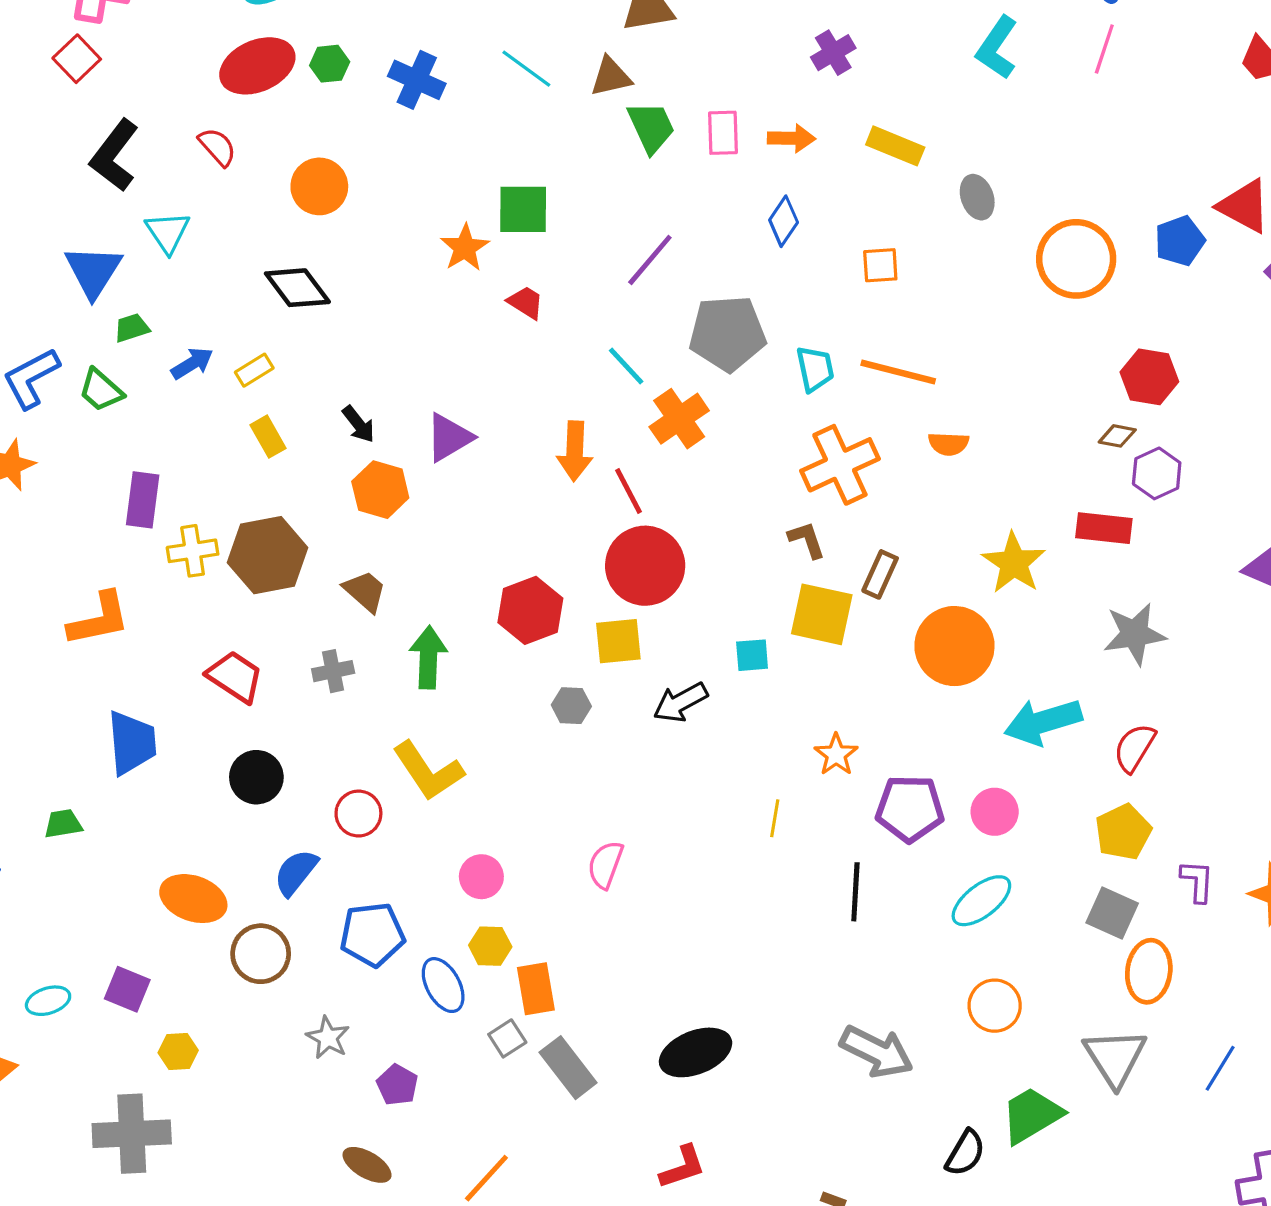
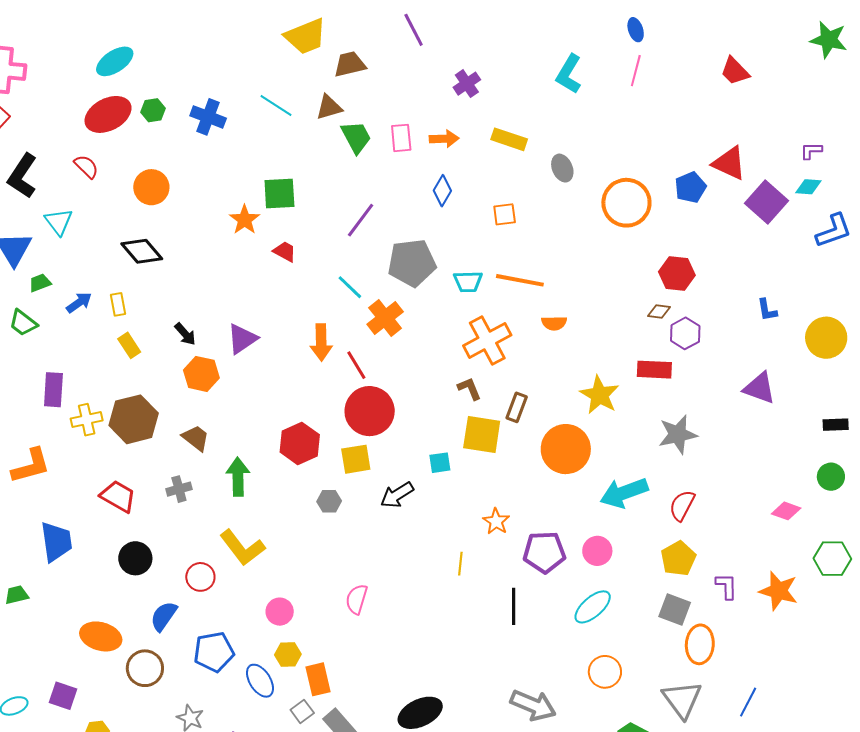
cyan trapezoid: (815, 369) -> (468, 282), turned 104
yellow rectangle: (254, 370) -> (118, 304), turned -65

